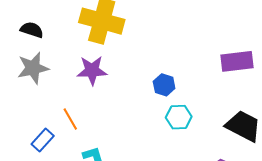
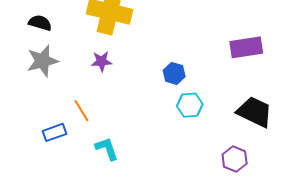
purple star: (92, 70) -> (102, 61), size x0.7
blue rectangle: (43, 140) -> (54, 132), turned 30

